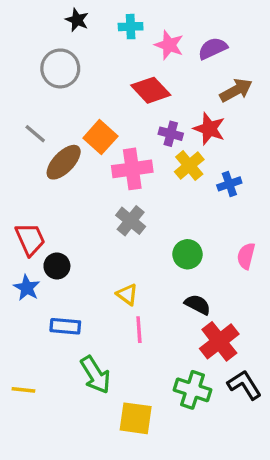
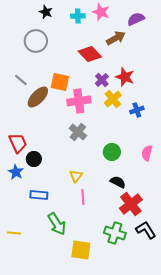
pink star: (169, 45) -> (101, 12), moved
purple semicircle: (213, 48) -> (136, 19), moved
brown arrow: (236, 90) -> (116, 38), moved
purple cross: (171, 134) -> (102, 80), turned 32
orange square: (100, 137) -> (60, 82), turned -30
yellow triangle: (127, 294) -> (76, 176), turned 32

